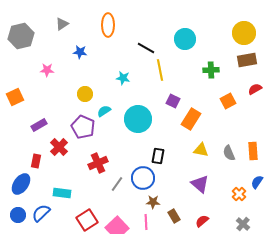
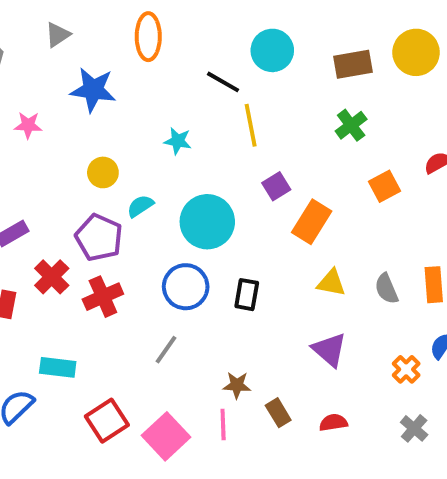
cyan circle: (185, 39) -> (272, 50), moved
blue star: (80, 52) -> (93, 90), size x1.6
brown rectangle: (247, 60) -> (353, 64), moved
green cross: (211, 70) -> (351, 125), turned -35
purple square: (173, 101) -> (276, 186), turned 32
red cross: (98, 163) -> (103, 297), moved
blue circle: (143, 178) -> (186, 287), moved
red semicircle: (202, 221) -> (333, 423), turned 32

